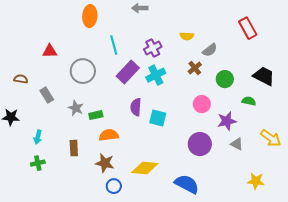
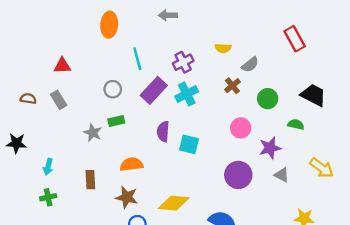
gray circle: (83, 71) -> (113, 89), moved, size x0.6
gray rectangle: (47, 95) -> (59, 100), moved
green rectangle: (96, 115) -> (116, 121), moved

